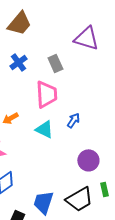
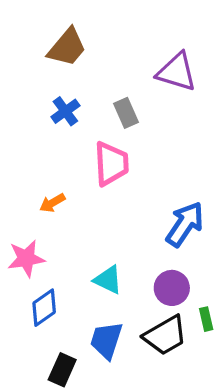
blue arrow: (73, 120) -> (185, 224), moved, size x1.8
cyan triangle: (44, 129) -> (108, 280), moved
purple circle: (88, 160) -> (172, 288), moved

